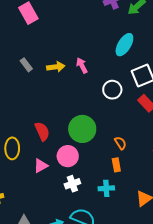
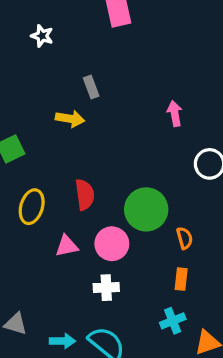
yellow arrow: (56, 67) -> (70, 119), moved
orange semicircle: (120, 143) -> (185, 238), moved
cyan cross: (106, 188) -> (173, 321), moved, turned -35

